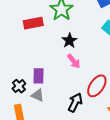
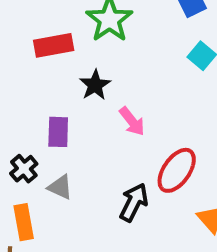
black star: (69, 41) -> (95, 85), moved
purple rectangle: (39, 76) -> (58, 132), moved

